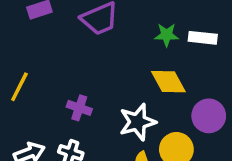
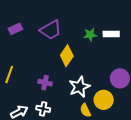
yellow diamond: (168, 82) -> (67, 56), moved, turned 70

